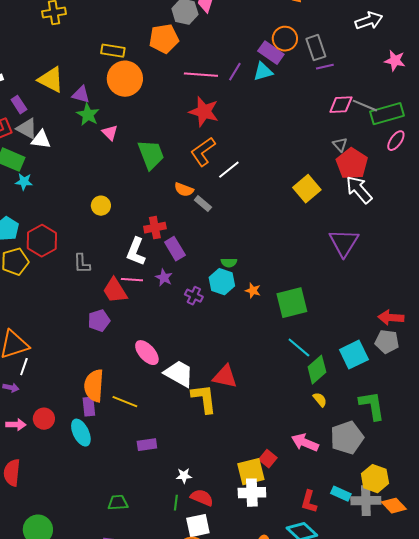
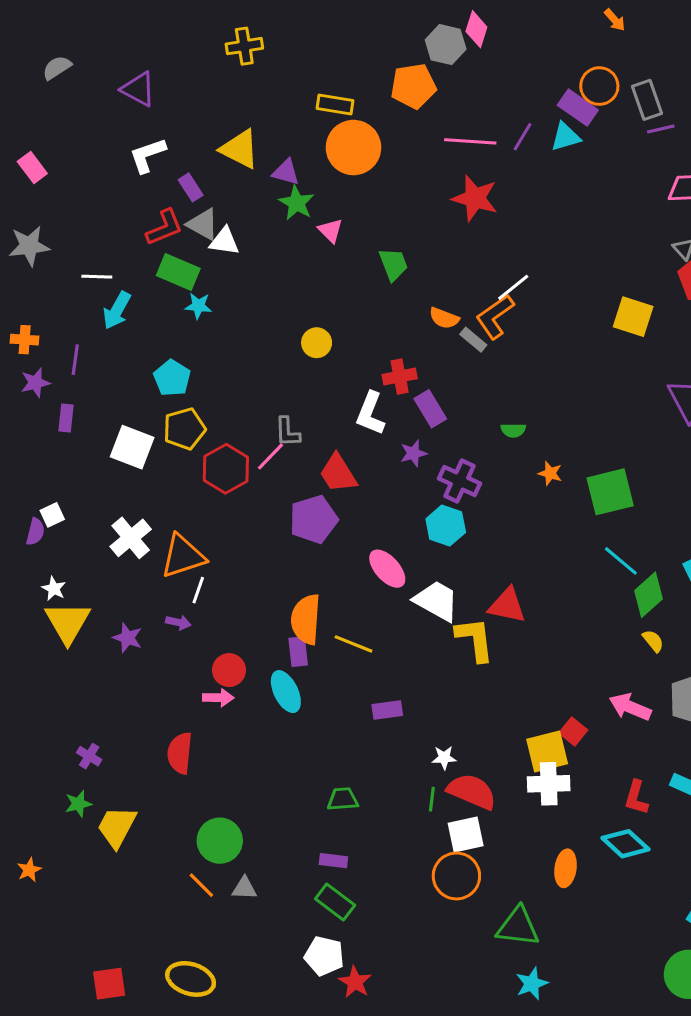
orange L-shape: (203, 152) -> (495, 317), moved
green trapezoid: (151, 155) -> (393, 264), size x0.7
yellow square: (307, 189) -> (633, 317), turned -32
red hexagon: (42, 241) -> (226, 469), moved
purple star: (164, 278) -> (413, 453), turned 30
pink line: (132, 280) -> (270, 456), moved, turned -50
cyan hexagon: (222, 282) -> (446, 526), moved
purple cross: (194, 296) -> (459, 481), size x1.5
purple pentagon: (99, 321) -> (314, 519), size x1.4
pink arrow: (16, 425) -> (218, 698), moved
red semicircle: (202, 498) -> (472, 791), size x1.4

